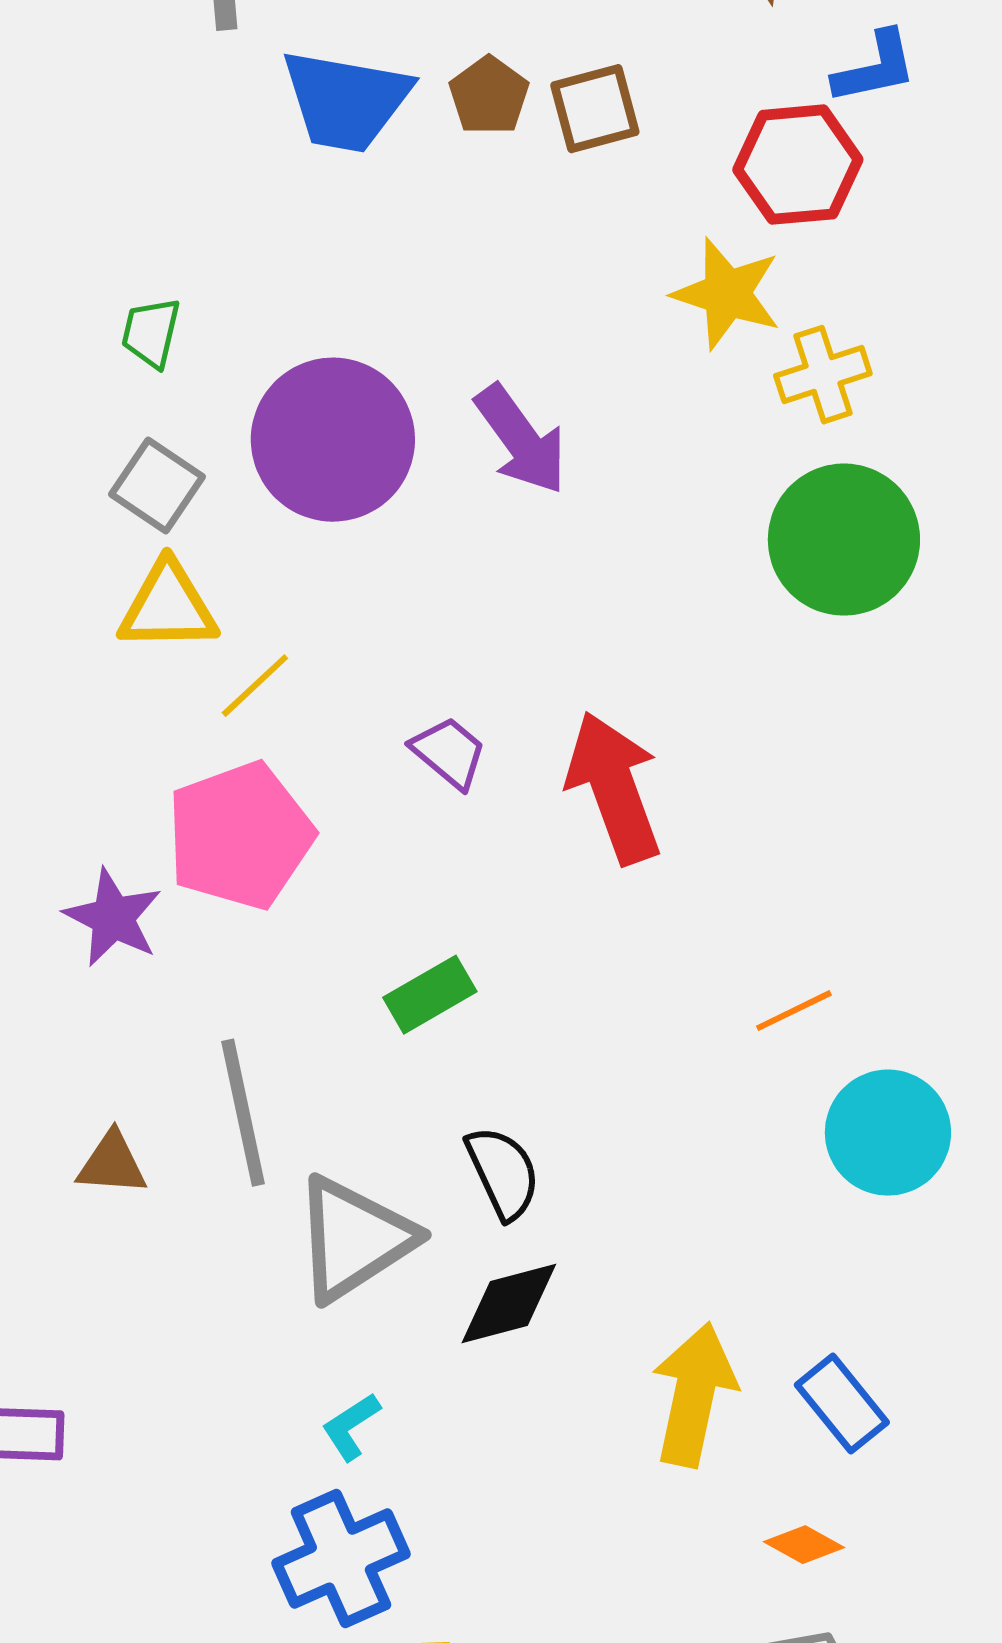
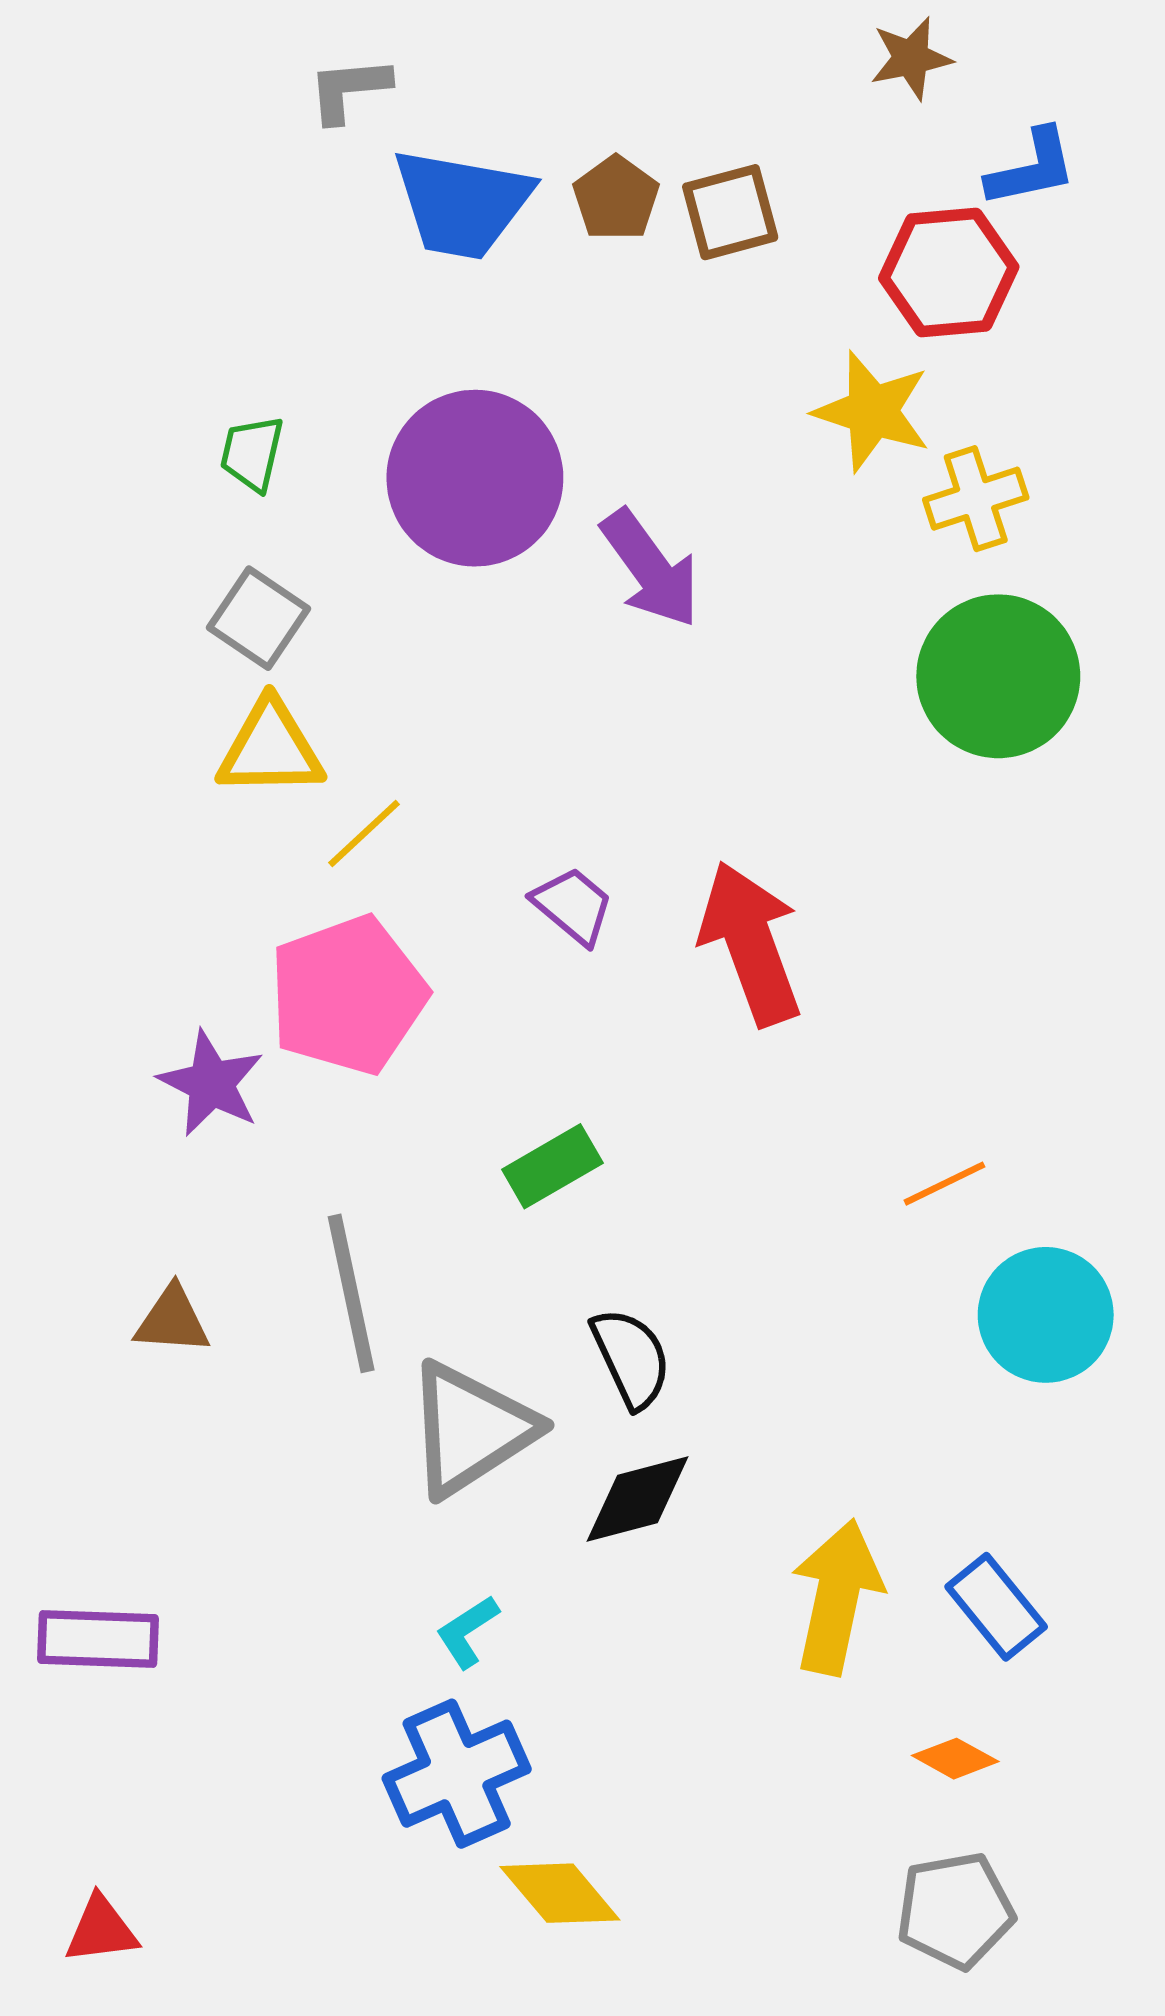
purple circle: (333, 440) -> (475, 478), moved
brown triangle: (112, 1164) -> (172, 1320), moved

